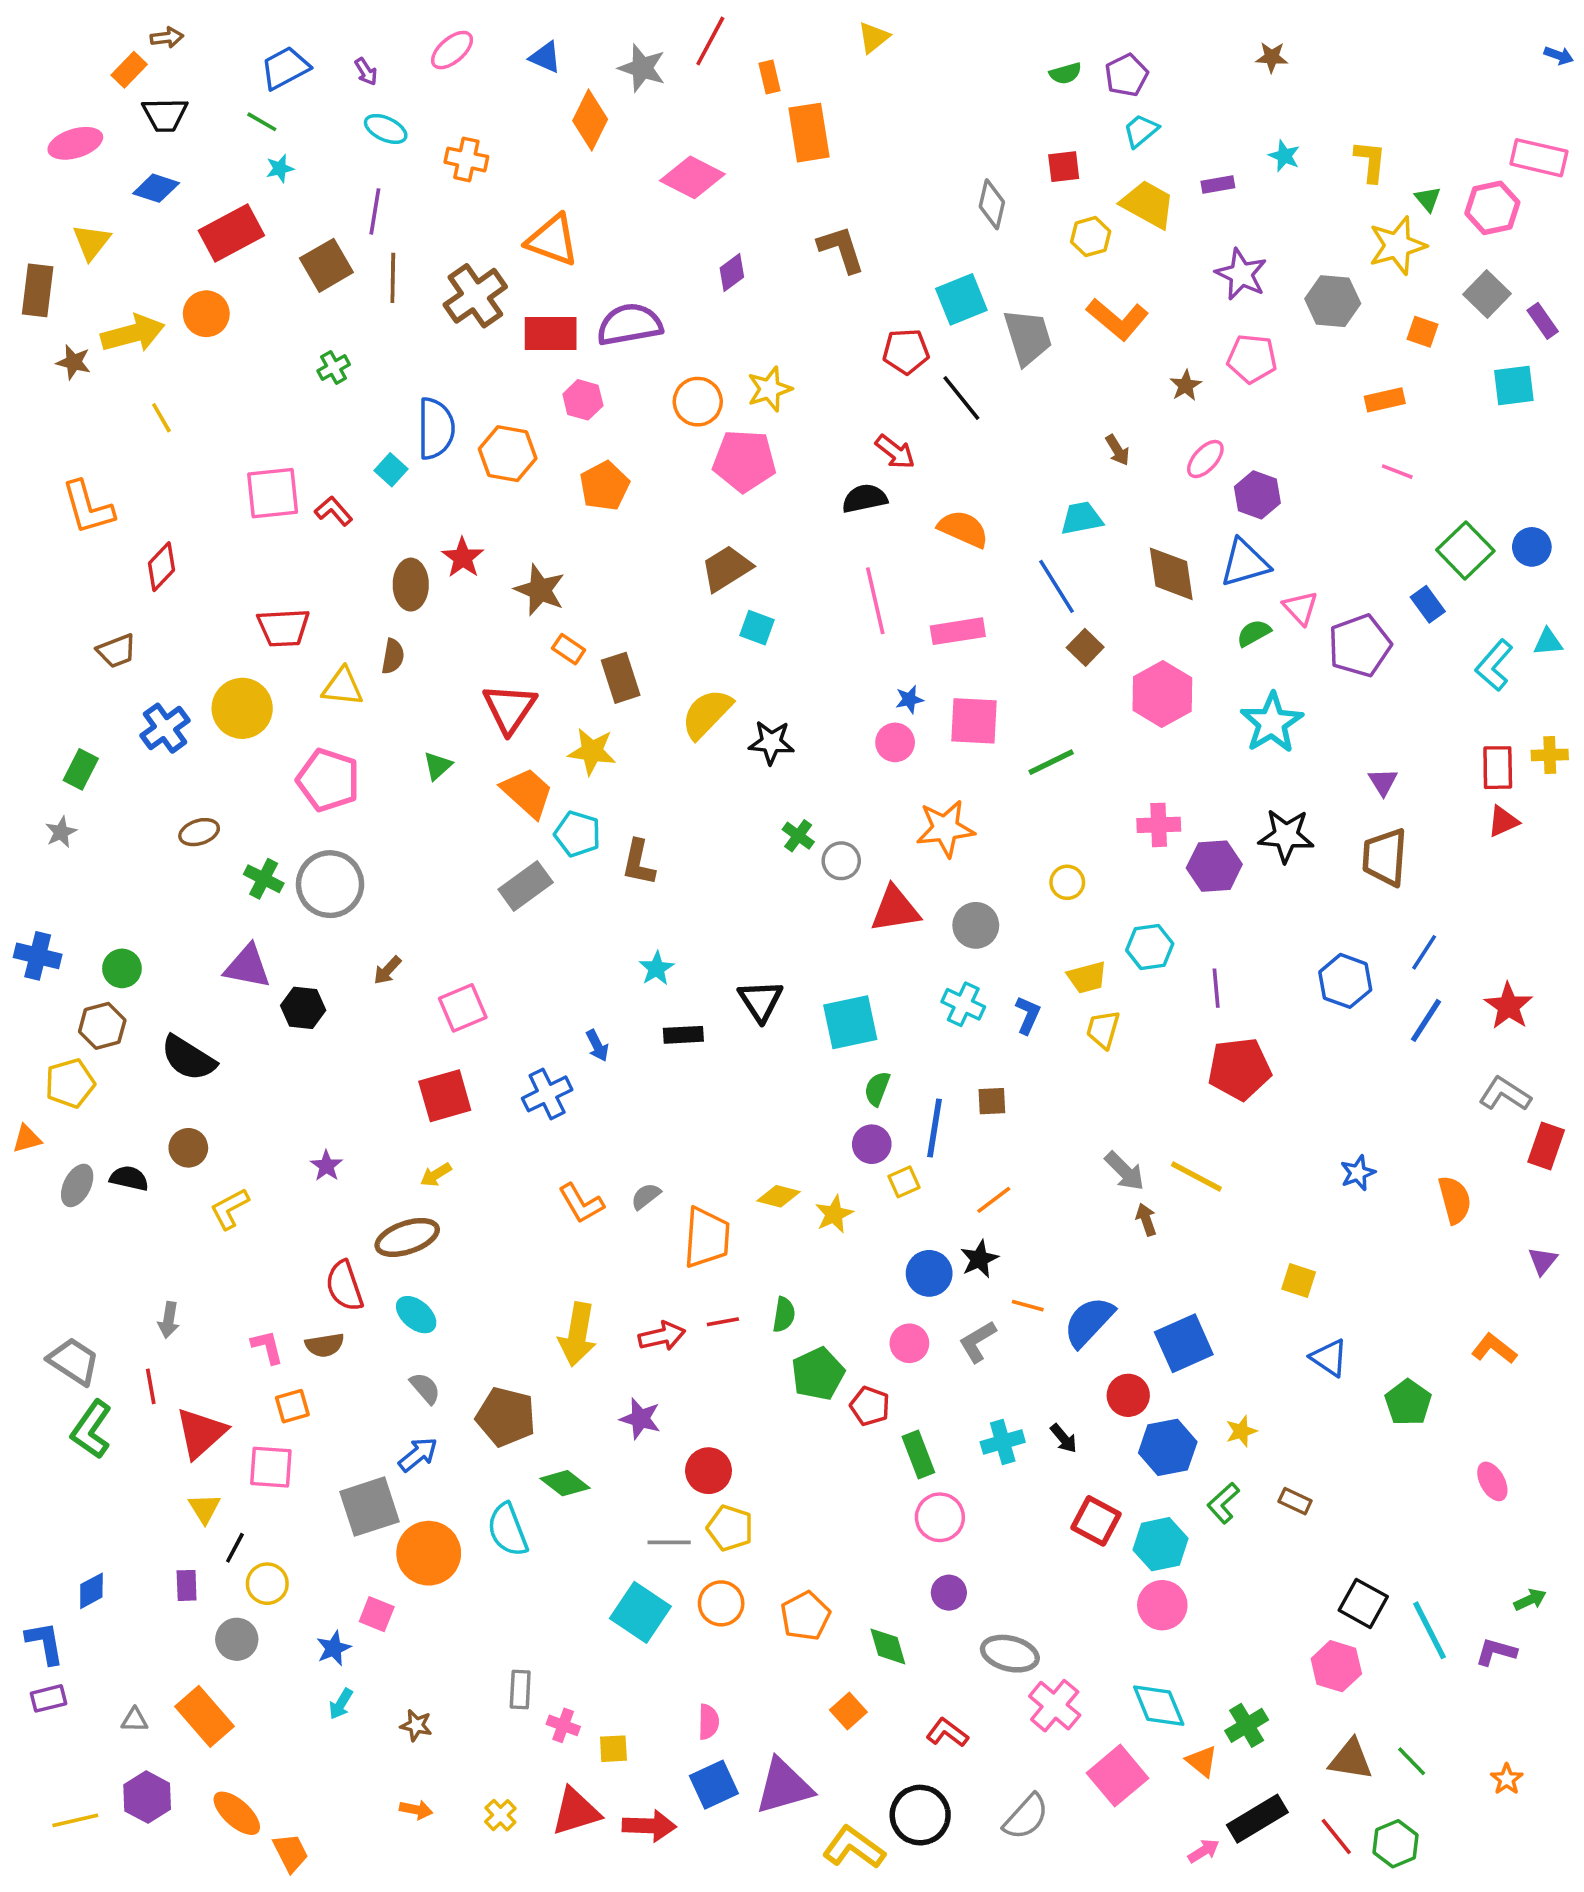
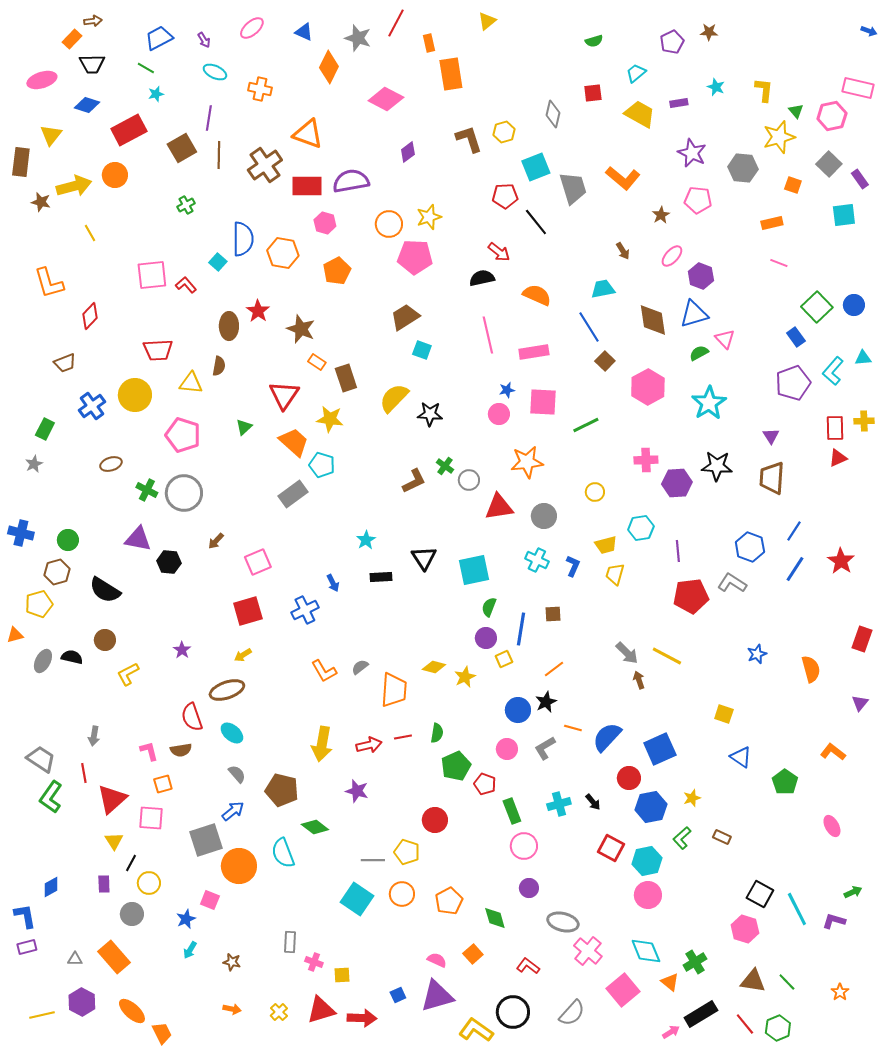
purple pentagon: (1126, 75) -> (672, 42), moved
yellow hexagon: (1091, 237) -> (504, 132), moved
purple pentagon: (1360, 646) -> (793, 383), moved
brown L-shape: (639, 863) -> (414, 481), moved, turned -128
gray L-shape: (1505, 1094) -> (732, 583), moved
red circle: (709, 1471) -> (435, 820), moved
pink semicircle: (709, 1722) -> (437, 960), moved, turned -66
blue square: (714, 1785) -> (398, 995), size x0.6

